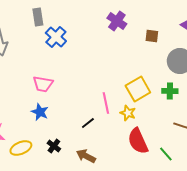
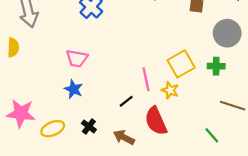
red semicircle: (138, 141) -> (156, 121), moved

